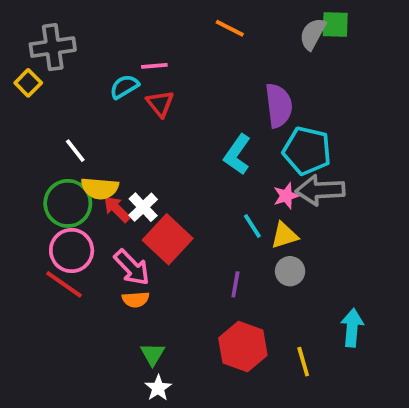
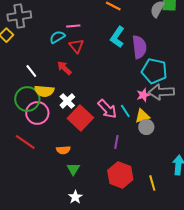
cyan L-shape: (237, 154) -> (117, 37), moved
red arrow: (117, 209) -> (64, 68), moved
pink circle: (72, 250) -> (37, 113), moved
pink arrow: (132, 267) -> (107, 109), moved
gray circle: (290, 271) -> (146, 127), moved
green triangle: (153, 354) -> (73, 169), moved

